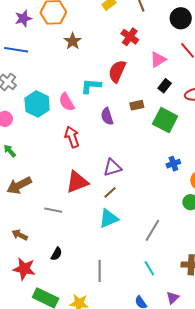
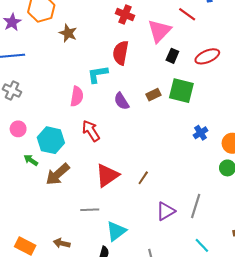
pink triangle: (158, 60) -> (159, 31), size x1.4
pink semicircle: (67, 102) -> (77, 96), turned -126
cyan hexagon: (37, 104) -> (51, 140), moved
brown rectangle: (137, 105) -> (153, 95), moved
purple triangle: (112, 168) -> (166, 211), moved
brown arrow: (19, 185) -> (58, 174), moved
cyan triangle: (109, 218) -> (116, 231), moved

